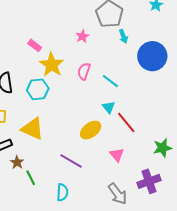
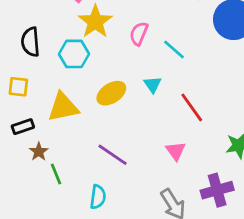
cyan triangle: (109, 107) -> (153, 85), moved
yellow triangle: (32, 129) -> (63, 107), turned -40
yellow ellipse: (91, 130) -> (111, 93), moved

